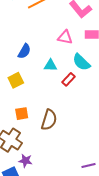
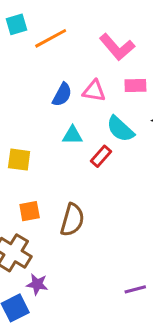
blue semicircle: (24, 51) -> (62, 95), moved
yellow square: (16, 80) -> (19, 160), turned 35

